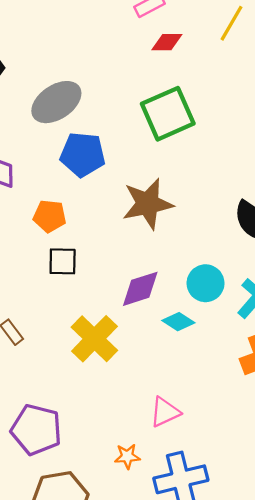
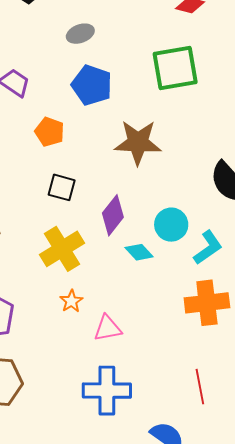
gray ellipse: (56, 102) -> (80, 34), size x0.6
black square: (63, 261) -> (62, 187), moved
purple diamond: (140, 289) -> (113, 215), turned -48
orange star: (127, 456) -> (71, 301), moved, turned 30

